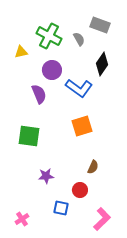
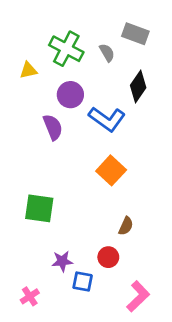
orange square: (82, 126) -> (111, 170), turned -30
green square: (29, 136) -> (39, 208), moved
purple star: (46, 176) -> (62, 261), moved

